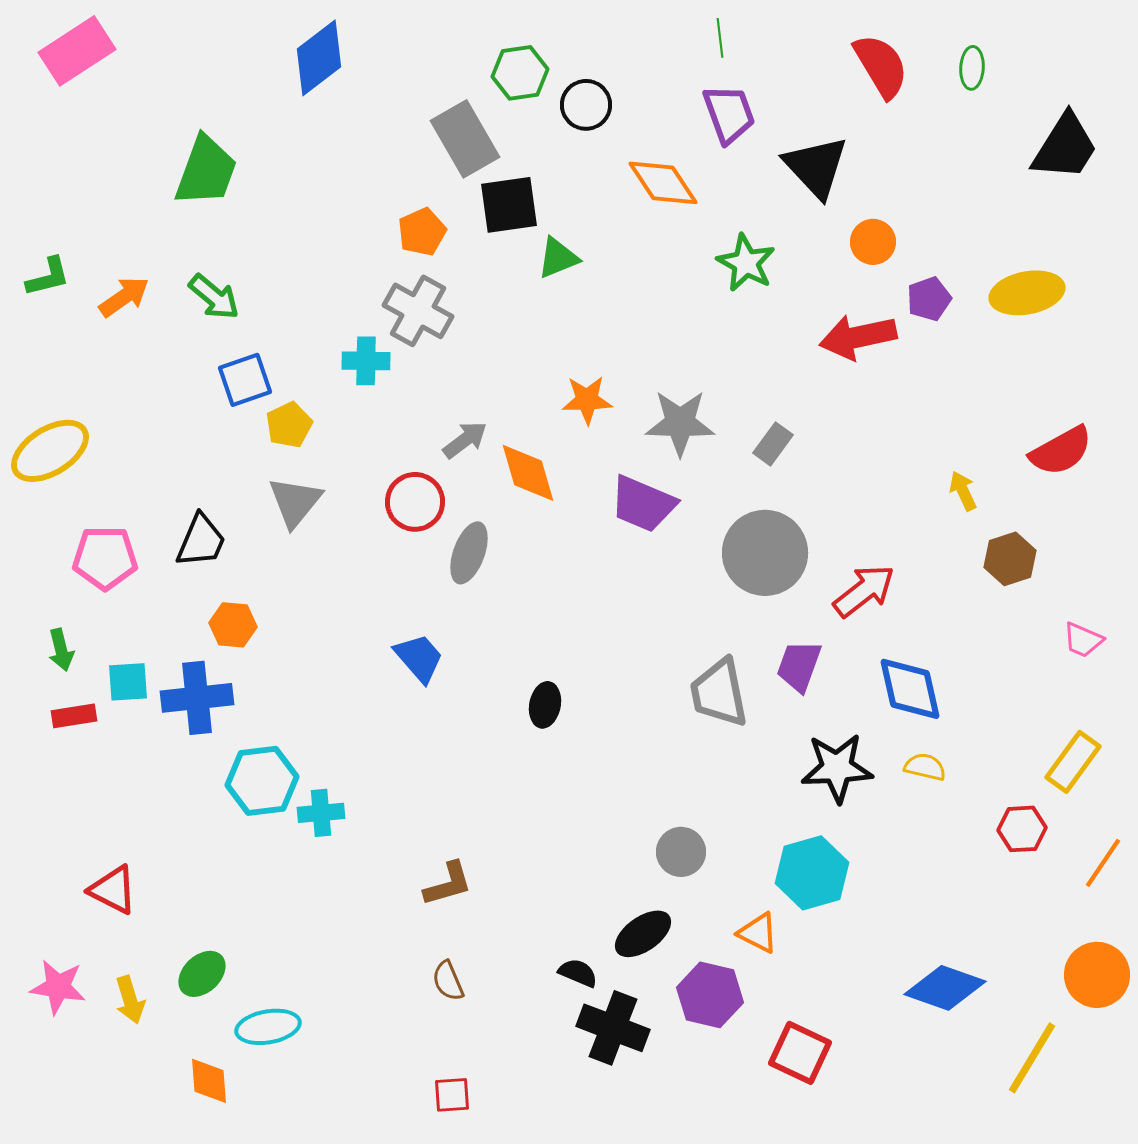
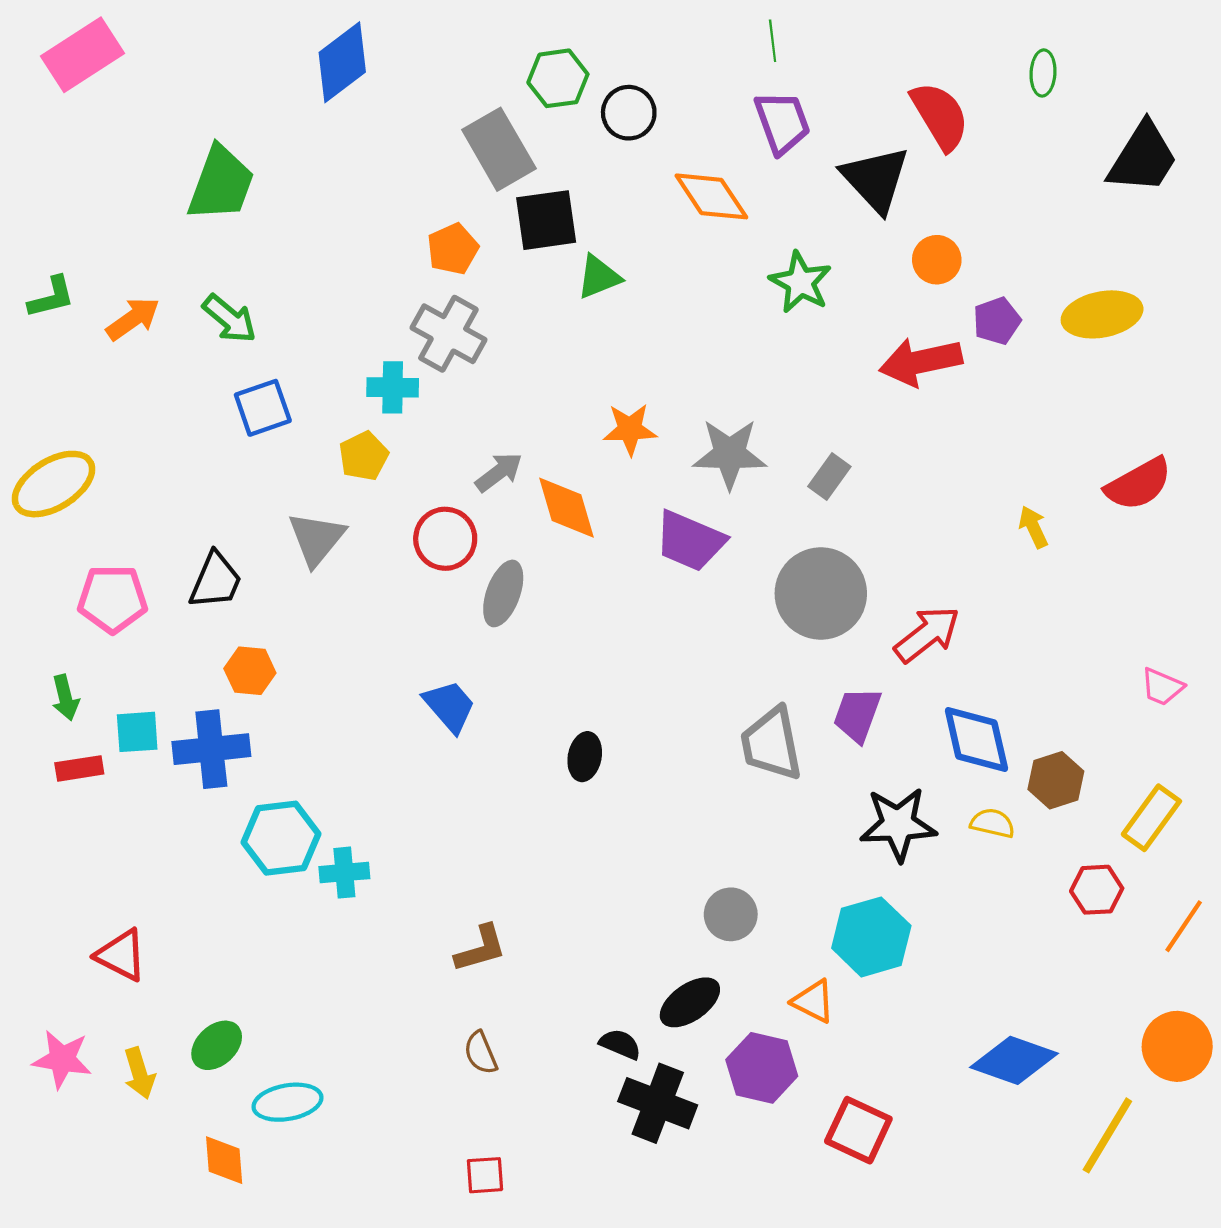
red semicircle: (881, 66) -> (940, 116), moved
yellow pentagon: (289, 425) -> (364, 456), moved
brown hexagon: (1010, 559) -> (1056, 780), moved

